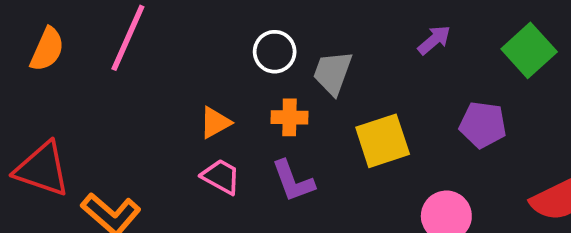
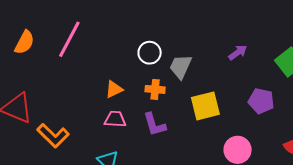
pink trapezoid: (221, 177) -> (115, 119), turned -30

